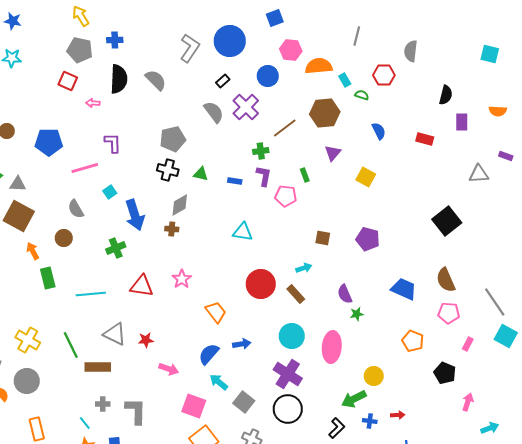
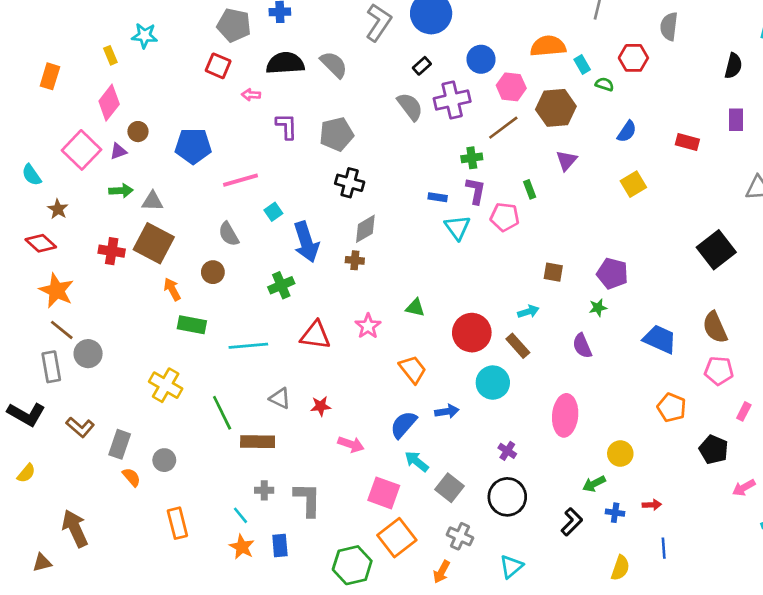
pink hexagon: (291, 50) -> (511, 87), moved
black semicircle: (119, 79) -> (285, 63), turned -96
black semicircle: (446, 95) -> (733, 66), moved
purple cross: (246, 107) -> (452, 100), turned 32
blue semicircle: (379, 131) -> (627, 132), turned 60
gray pentagon: (173, 139) -> (336, 134), moved
purple L-shape: (113, 143) -> (286, 126), moved
green triangle: (201, 174) -> (415, 308), moved
yellow square: (366, 177) -> (633, 184), moved, turned 30
cyan triangle: (243, 232) -> (457, 227), moved, turned 45
green rectangle: (48, 278) -> (192, 325), turned -65
green star: (357, 314) -> (598, 308), moved
gray triangle: (115, 334) -> (280, 398), size x0.7
cyan circle: (292, 336) -> (493, 383), moved
yellow cross: (28, 340) -> (166, 385), moved
purple cross: (288, 374) -> (507, 451), size x0.5
gray circle: (27, 381) -> (164, 460), size x0.7
green arrow: (354, 399) -> (594, 484), size x0.7
pink arrow: (468, 402) -> (744, 488), turned -138

